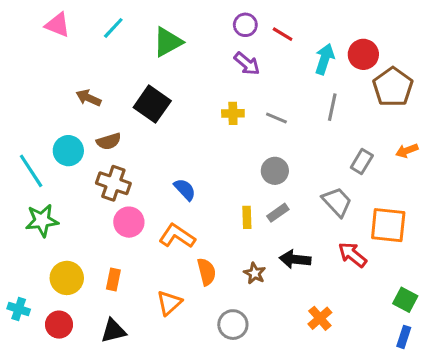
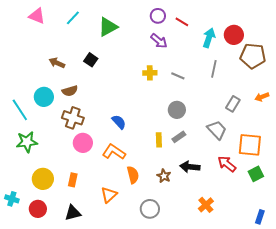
brown pentagon: (393, 87) -> (253, 56), turned -30
black square: (152, 104) -> (91, 60), moved, size x0.6
green square: (405, 300) -> (256, 174), moved, turned 35

